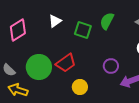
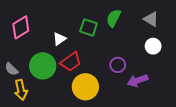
white triangle: (55, 21) -> (59, 39), moved
yellow circle: (80, 87) -> (85, 87), size x1.6
yellow arrow: (18, 90) -> (21, 90), turned -120

